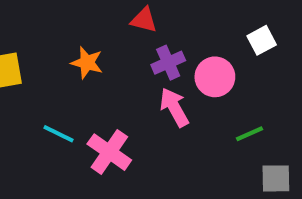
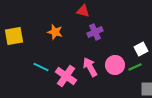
white square: (262, 40) -> (141, 49), moved
pink circle: (215, 77) -> (115, 65), moved
pink arrow: (174, 107) -> (90, 67), moved

